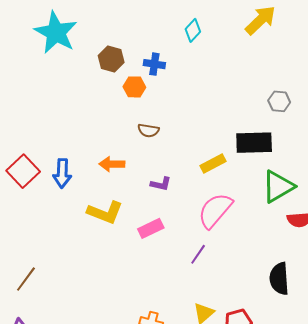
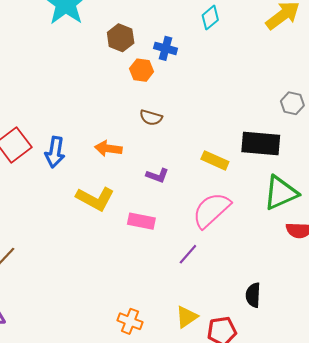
yellow rectangle: (213, 164) -> (215, 160), turned 45
pink rectangle: (151, 228) -> (141, 221), turned 30
black semicircle: (279, 279) -> (253, 295), moved, size x0.7

